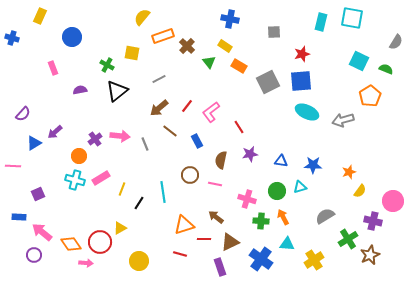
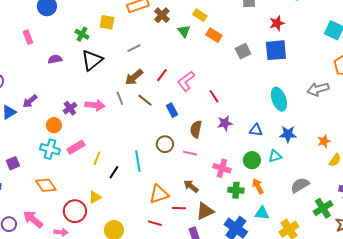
gray square: (268, 82) -> (243, 51), size x0.7
cyan ellipse: (307, 112) -> (279, 99), moved, turned 45
gray line: (145, 144) -> (120, 98), moved
pink arrow: (42, 232) -> (33, 219), moved
orange diamond: (71, 244) -> (46, 185), moved

